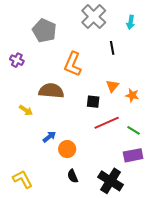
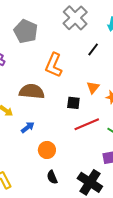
black line: (112, 48) -> (93, 49), turned 48
blue arrow: (49, 137) -> (28, 127), moved

